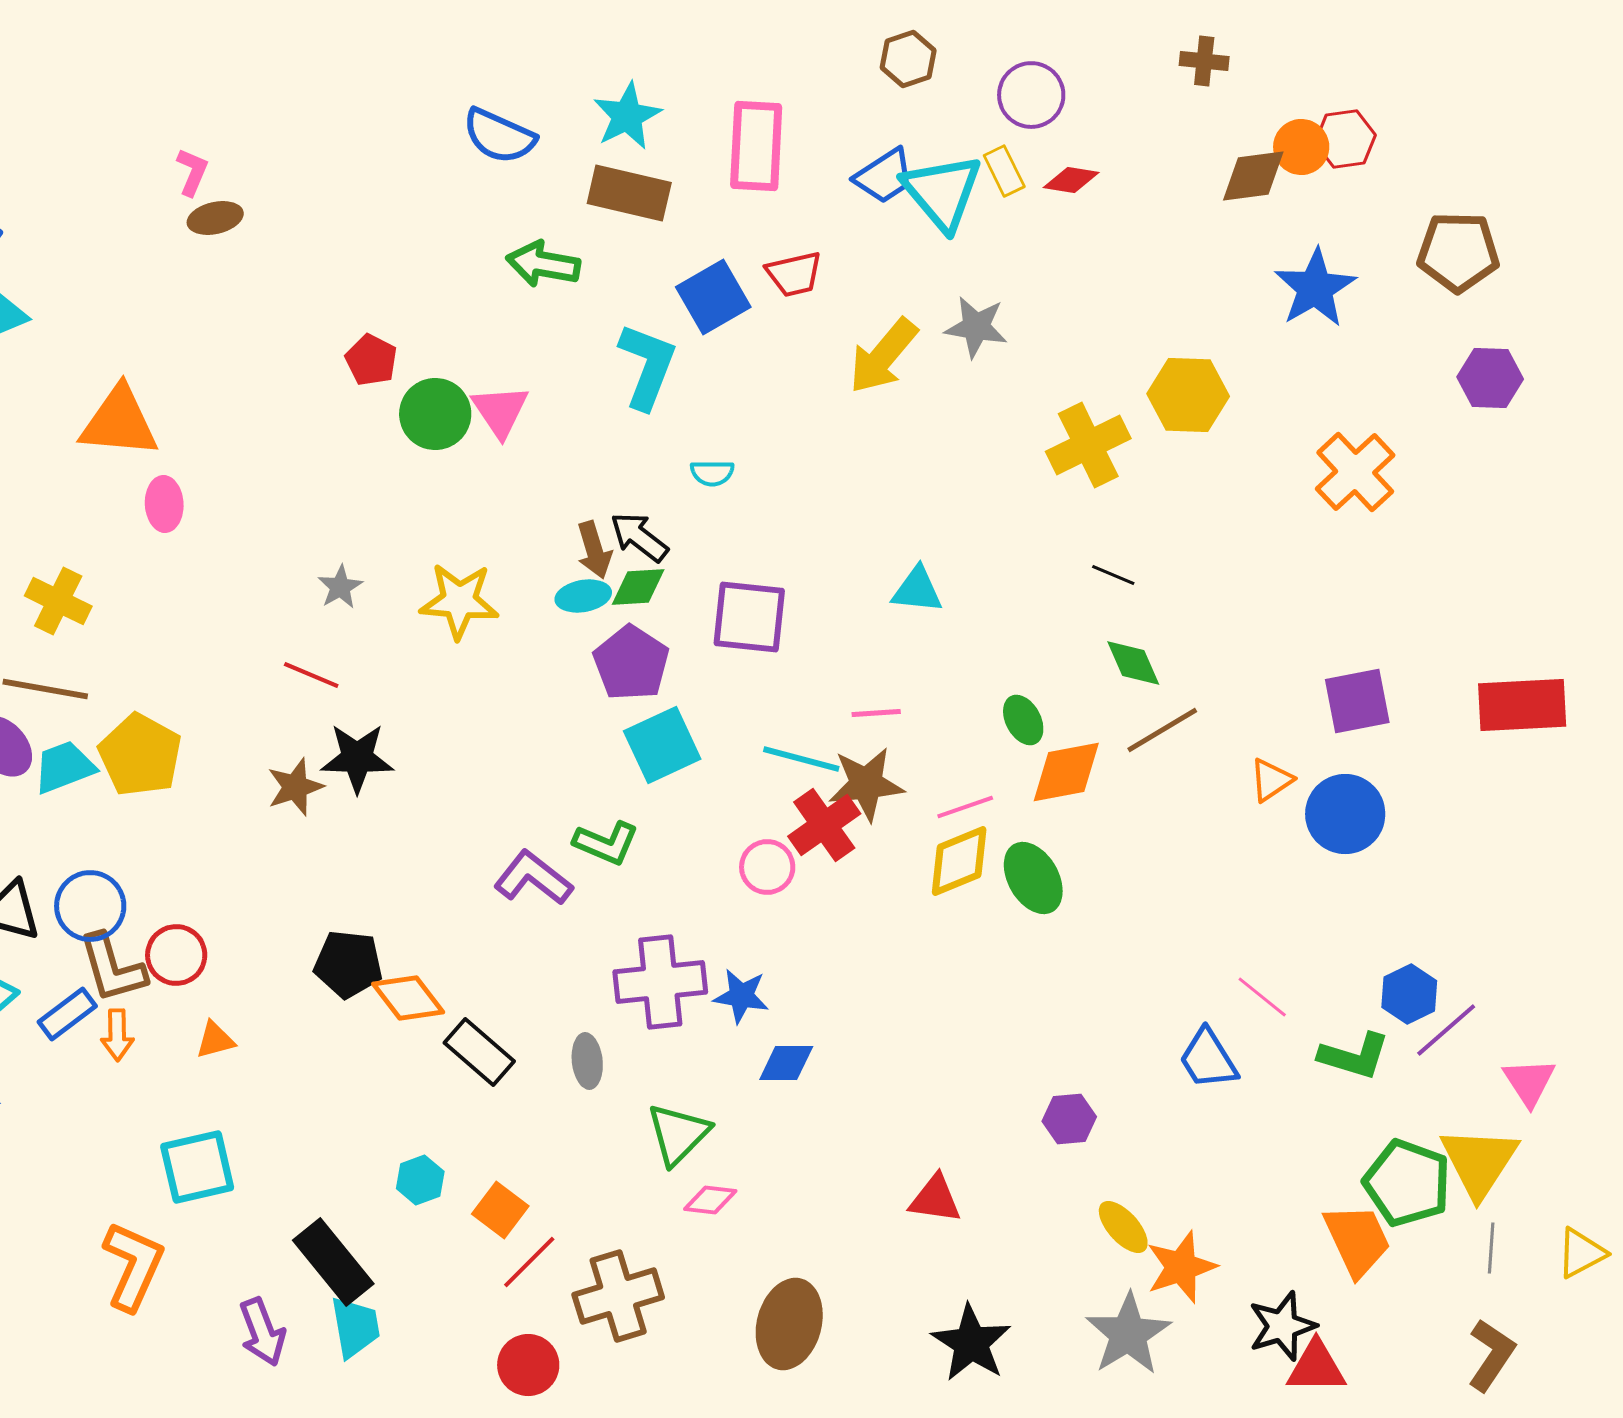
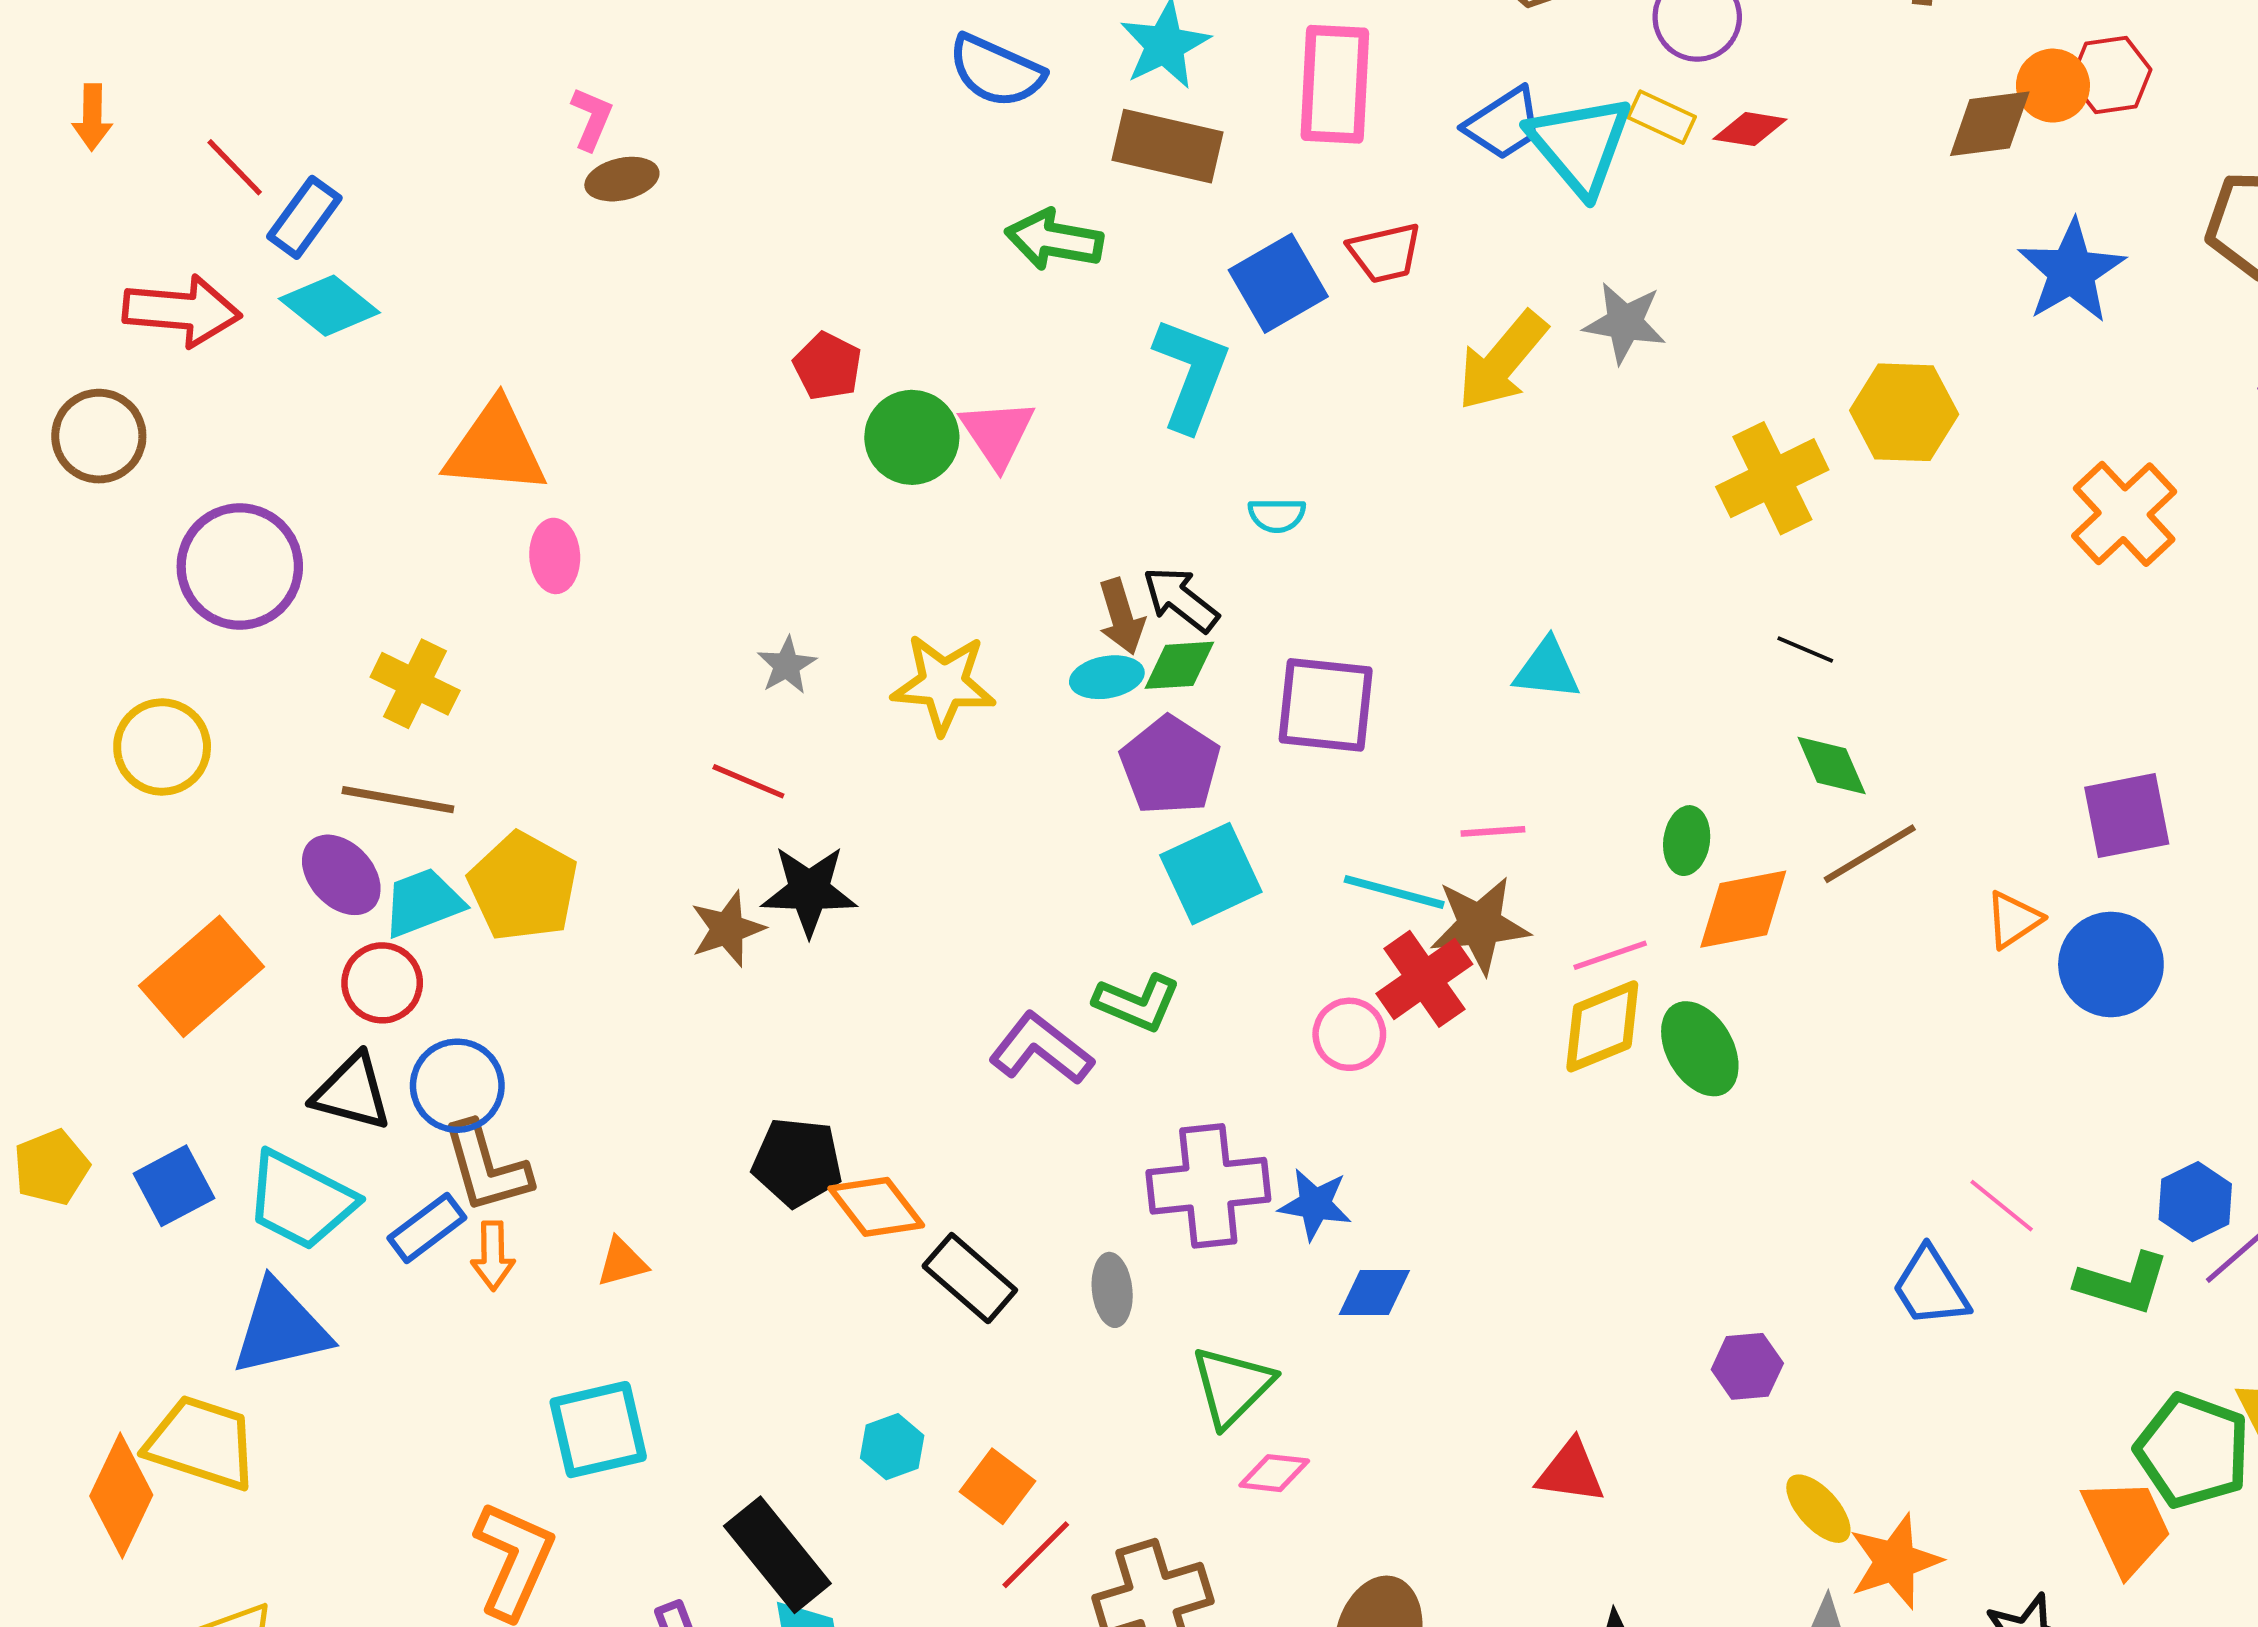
yellow rectangle: (1004, 171) -> (1662, 117), turned -39
green ellipse: (1023, 720) -> (1687, 841), turned 36
red circle: (176, 955) -> (382, 983), moved

